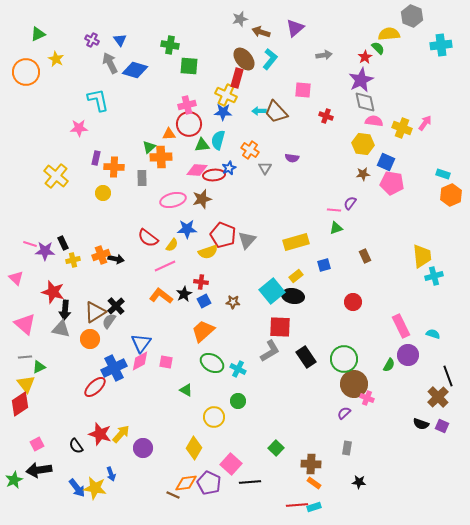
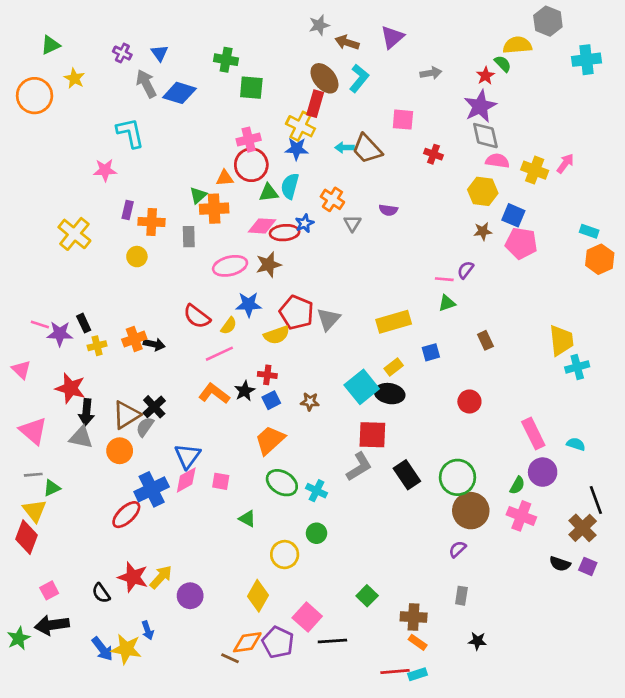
pink cross: (367, 398) -> (521, 516), moved, size x1.5
red diamond: (20, 404) -> (27, 537), turned -35

